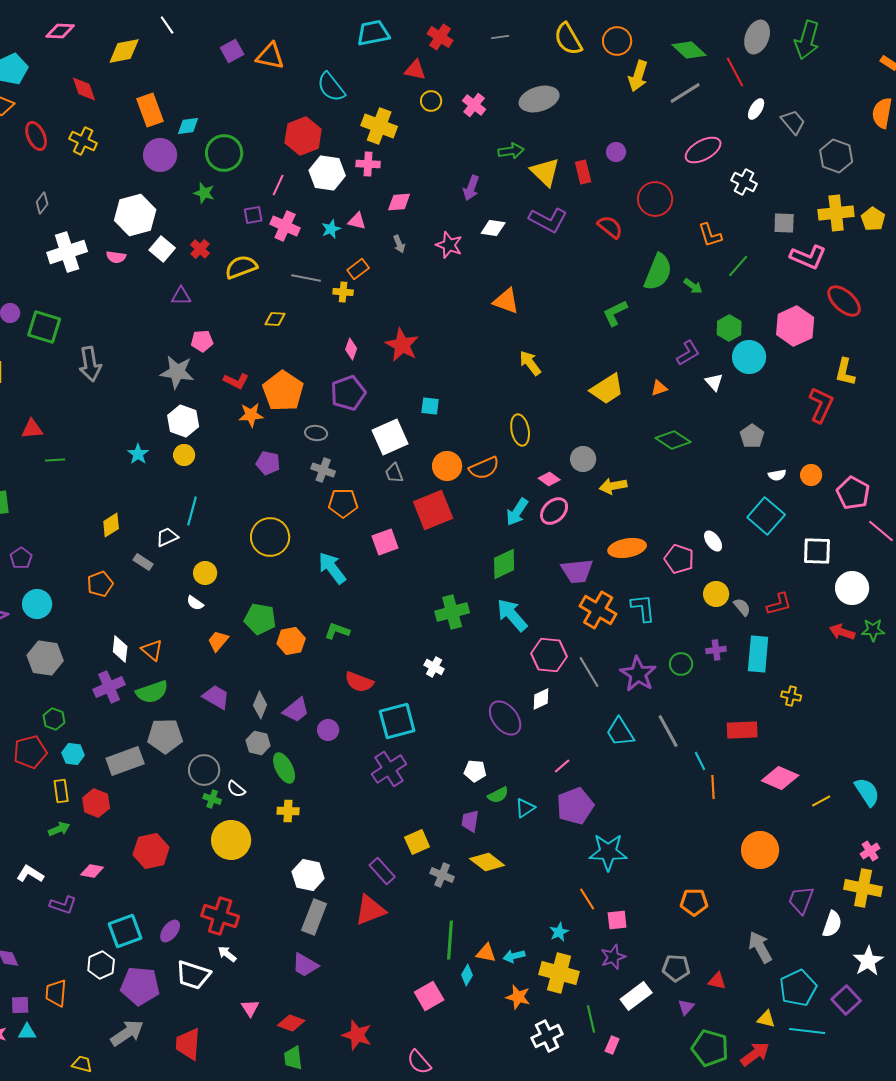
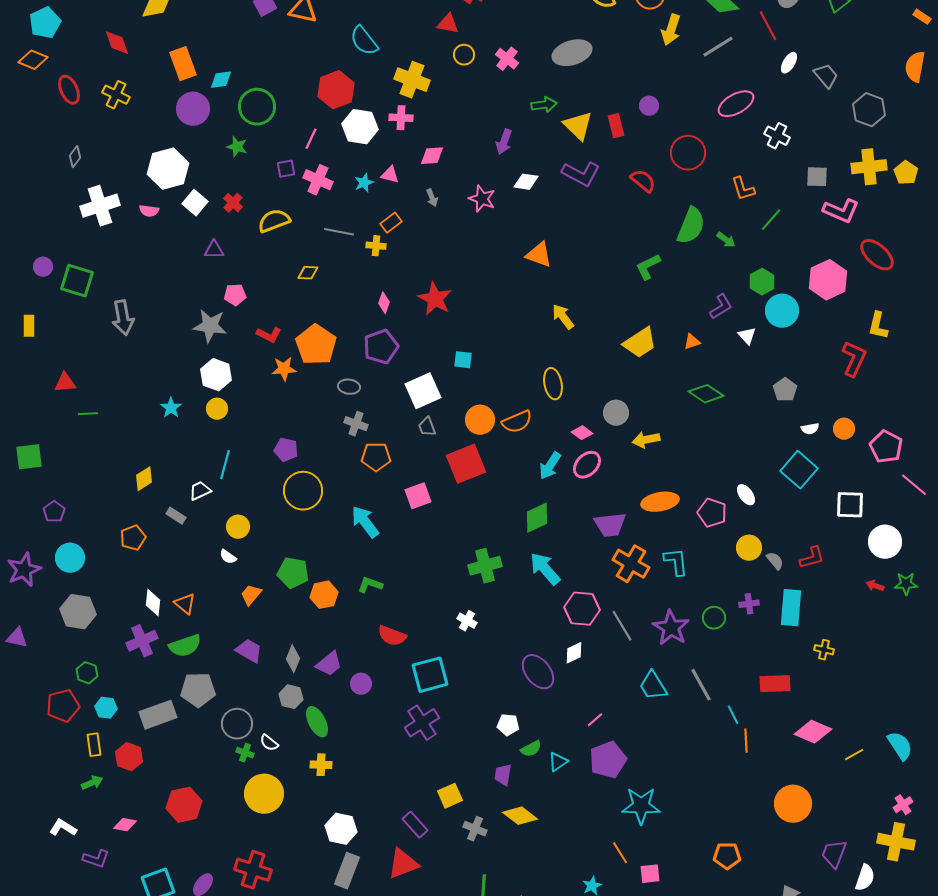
purple pentagon: (268, 463) -> (286, 450), moved
red arrow: (842, 632) -> (875, 586), size x0.7

